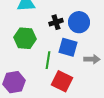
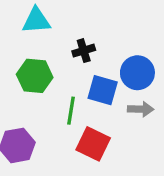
blue circle: (79, 22) -> (137, 73), moved

